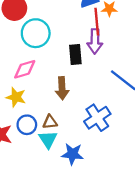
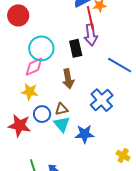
cyan circle: (36, 33) -> (41, 48), moved

